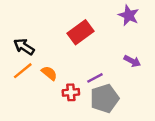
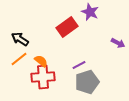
purple star: (129, 15) -> (90, 12), moved
purple arrow: (132, 61) -> (118, 43), moved
red cross: (71, 92) -> (43, 77), moved, size x1.6

